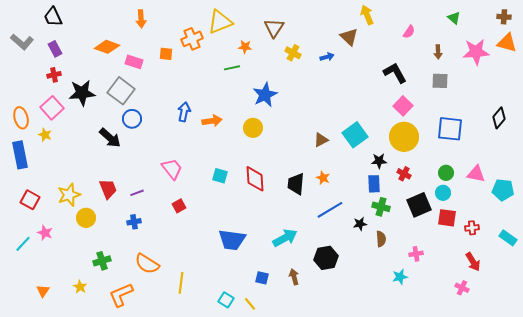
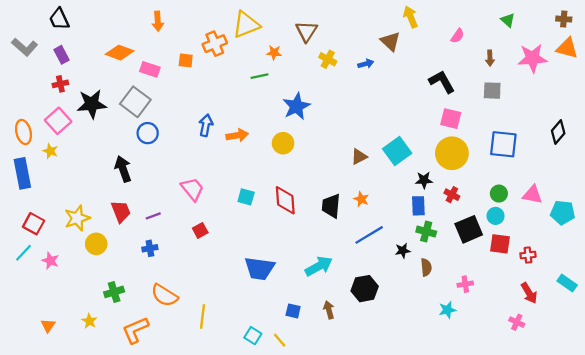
pink square: (403, 106) -> (451, 119), turned -30
black arrow: (110, 138) -> (123, 169), moved, turned -150
cyan rectangle: (508, 238) -> (567, 283), moved
cyan line: (23, 244) -> (23, 253), moved

